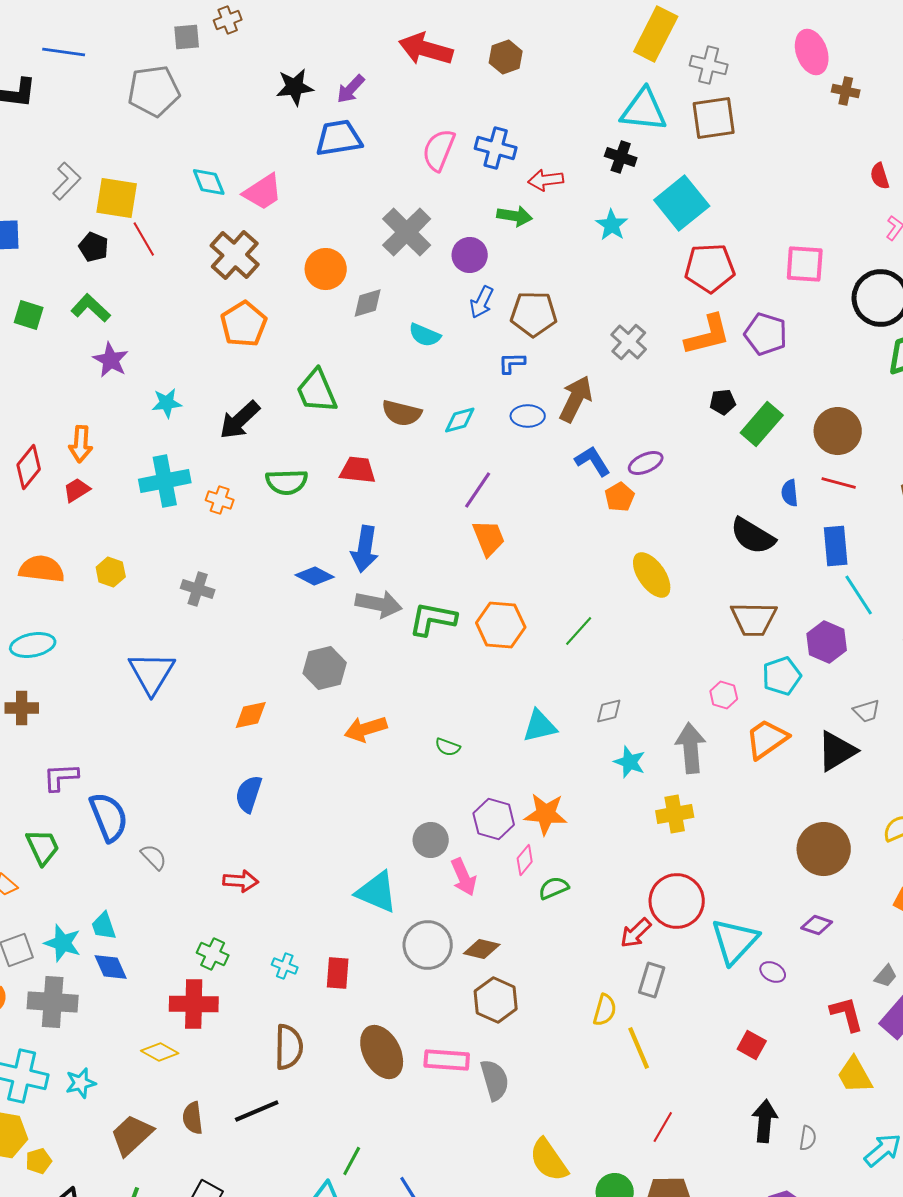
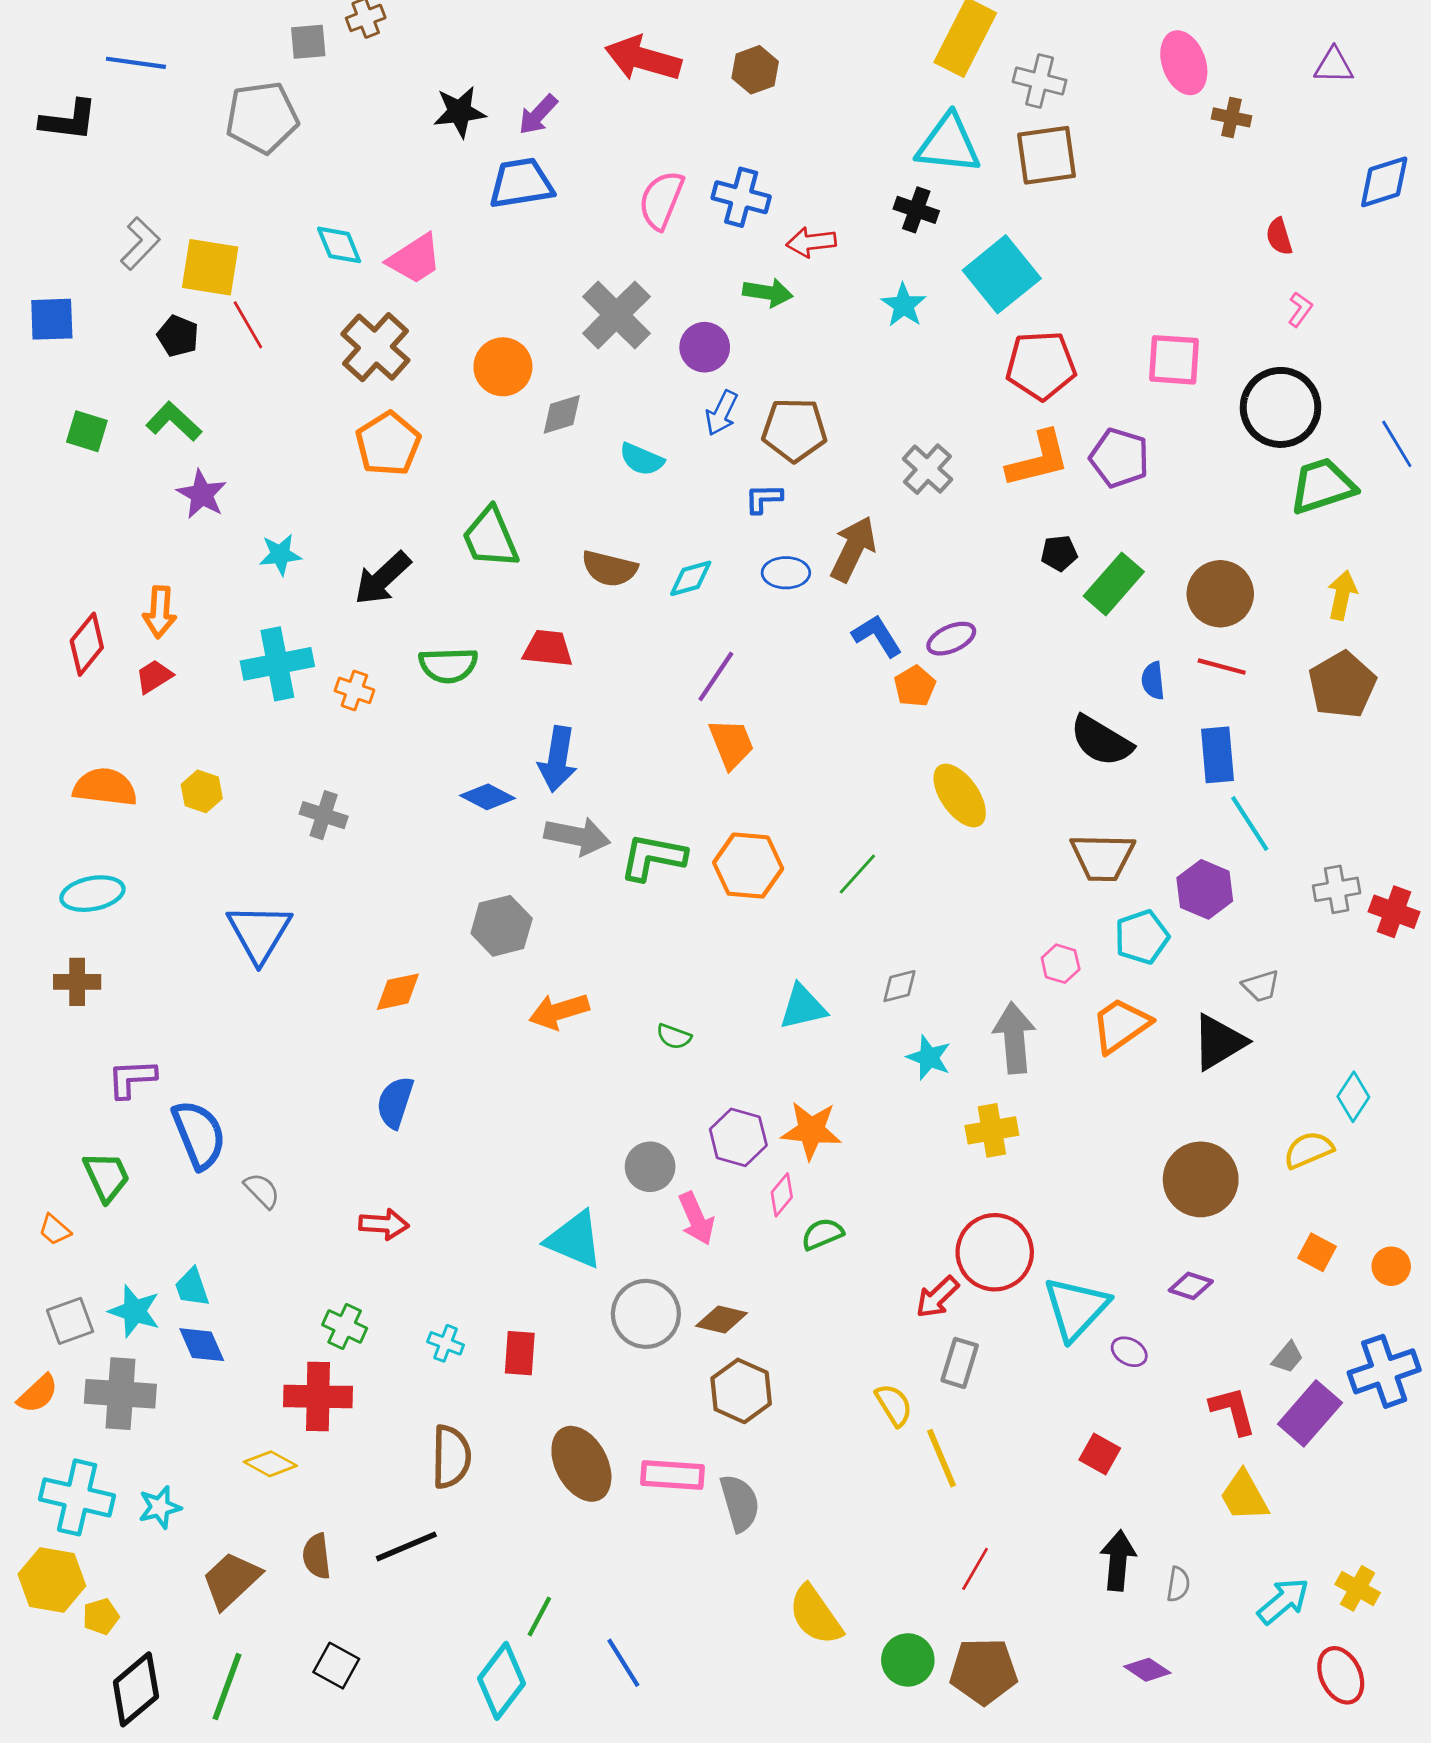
yellow semicircle: (605, 1010) -> (894, 1405), turned -48

